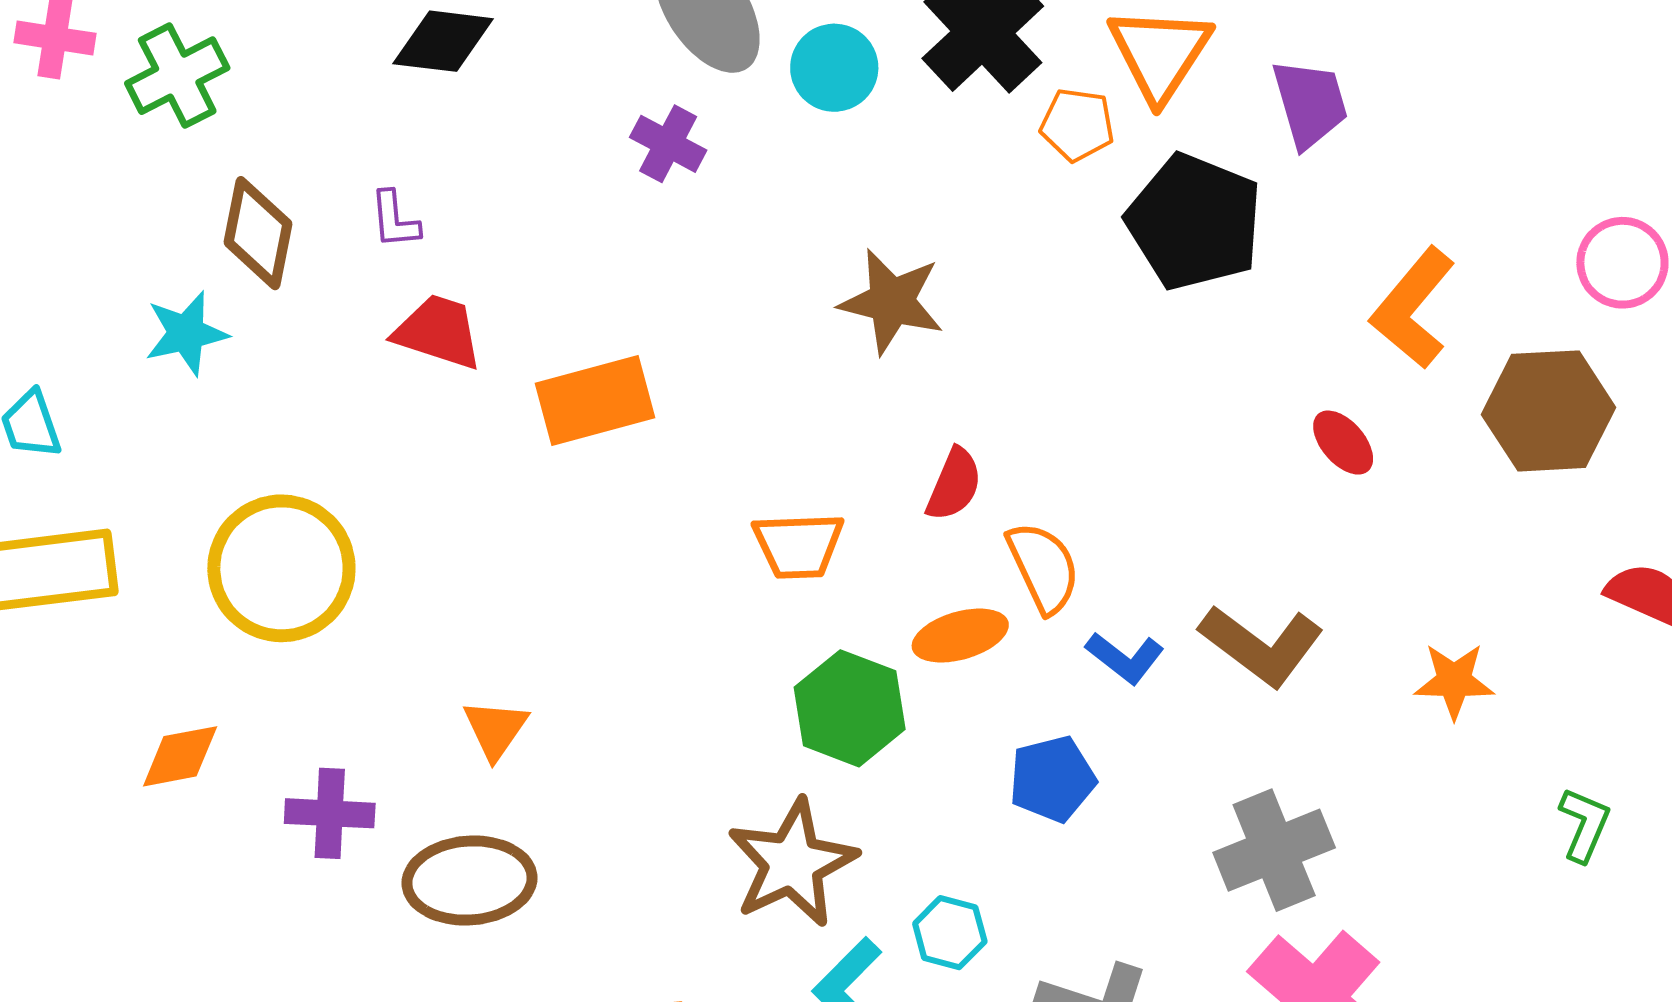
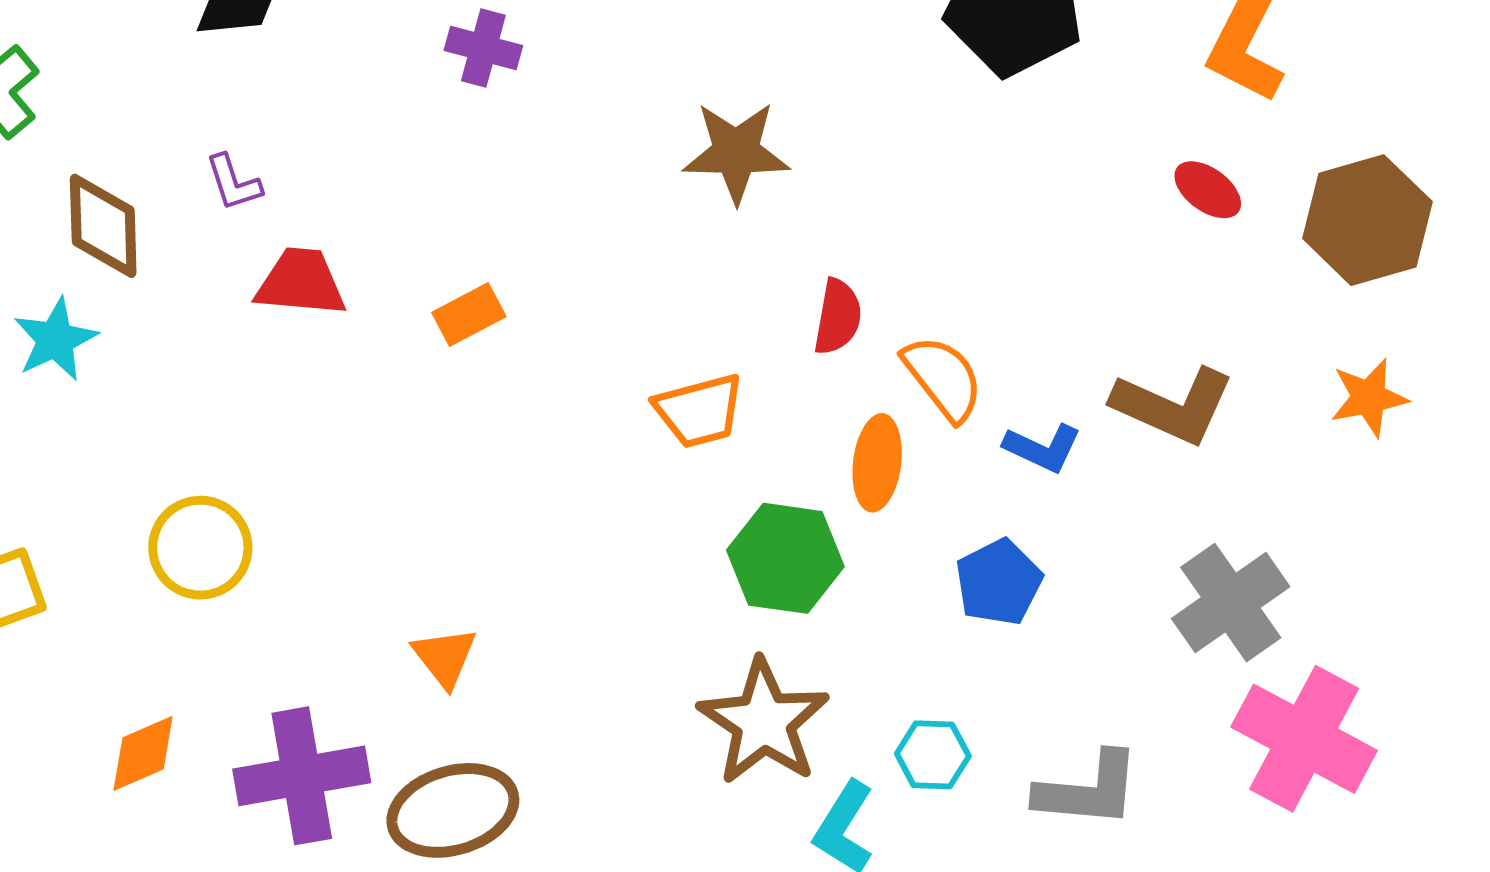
orange rectangle: (595, 400) -> (469, 315), size x0.6
brown hexagon: (1549, 411) -> (1367, 220), moved
yellow circle: (281, 568) -> (200, 548), size x0.7
orange ellipse: (960, 636) -> (877, 463), turned -54
purple cross: (330, 813) -> (302, 776), size x1.5

